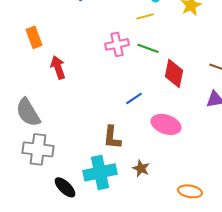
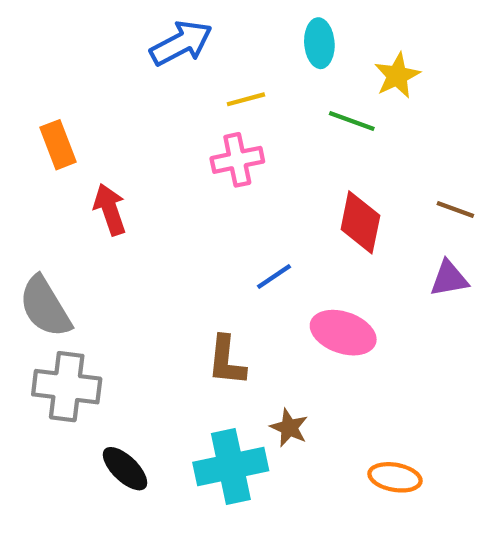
yellow line: (145, 16) -> (246, 99), moved
green line: (148, 48) -> (352, 121), moved
cyan cross: (100, 172) -> (231, 467), moved

